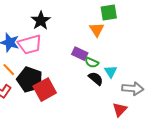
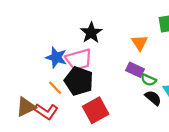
orange triangle: (97, 30) -> (140, 43), moved
black pentagon: (30, 80) -> (79, 81), moved

